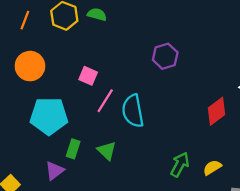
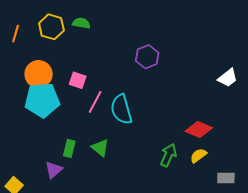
orange circle: (30, 66) -> (39, 74), moved
red diamond: (216, 111) -> (199, 130), moved, turned 64
cyan pentagon: (49, 116) -> (42, 100), moved

